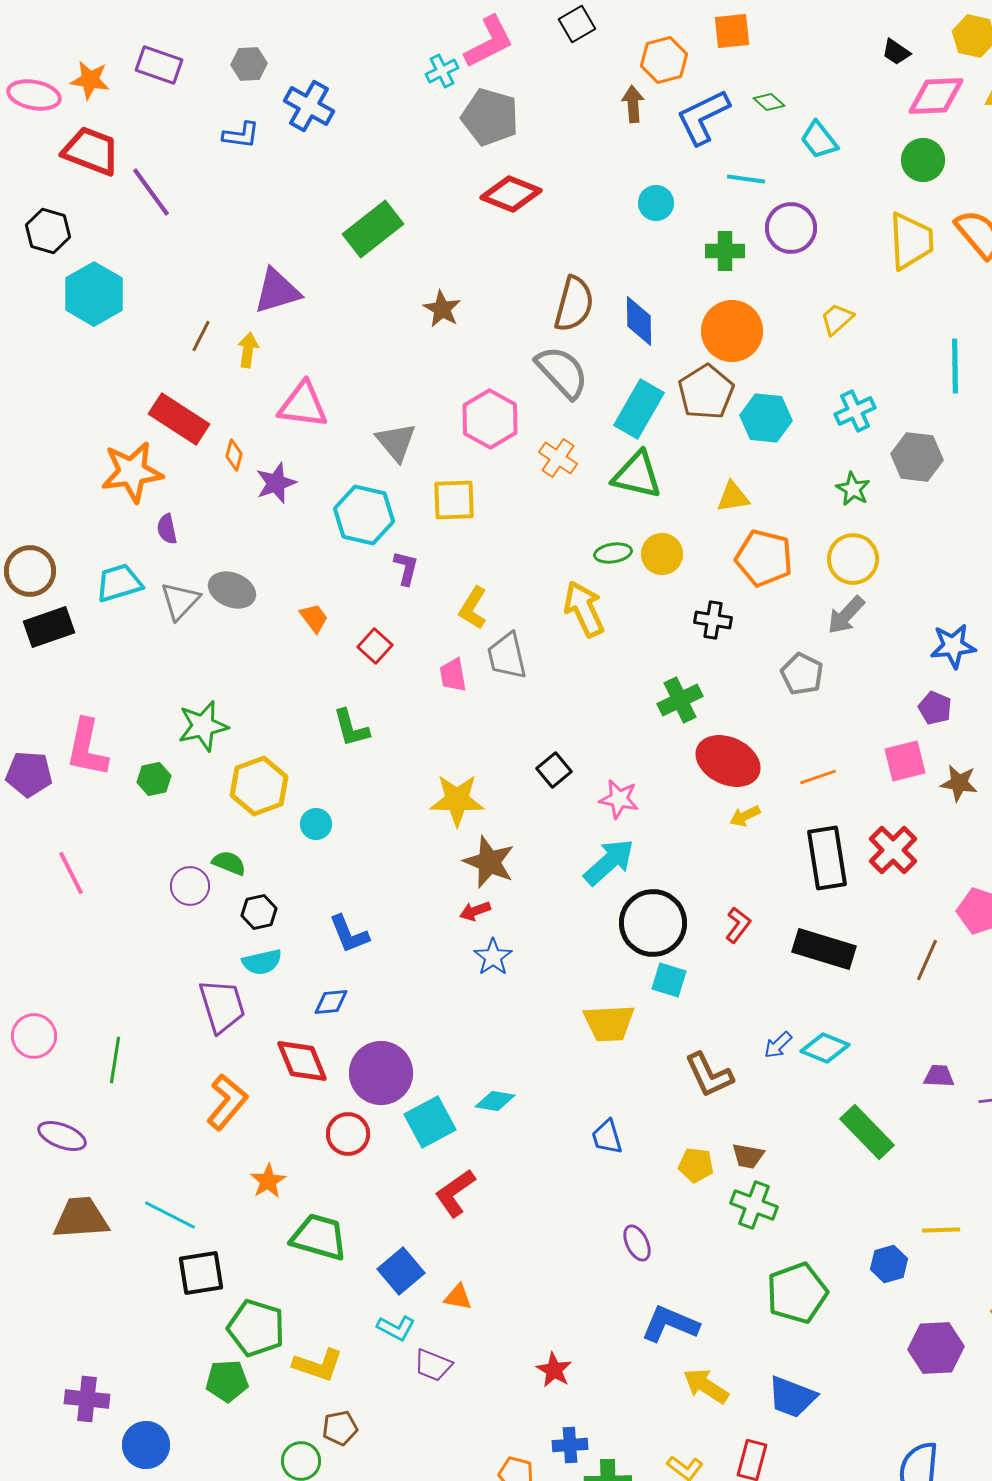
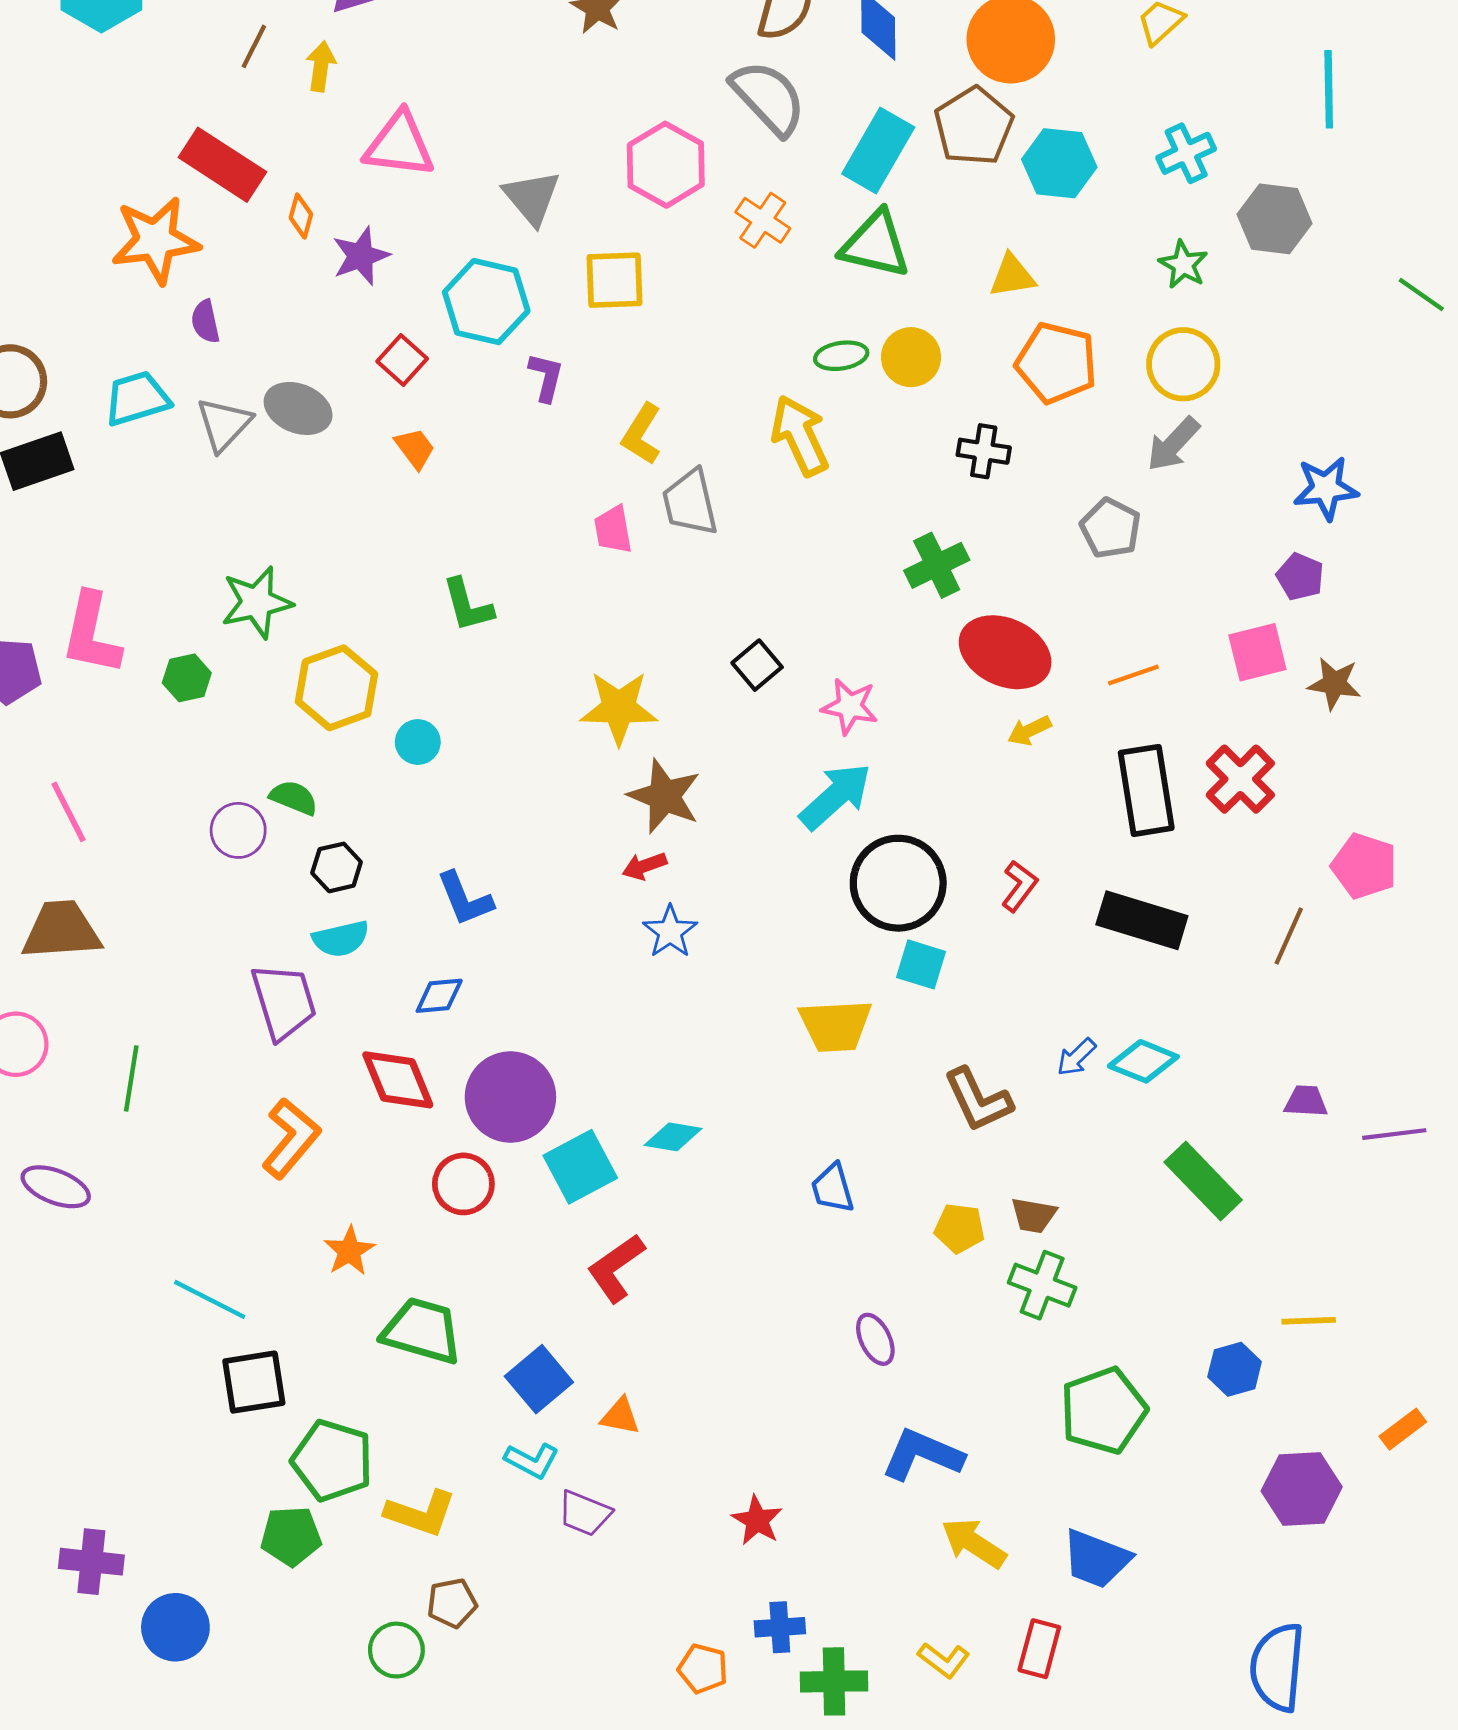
red square: (375, 646) -> (402, 360), moved
brown trapezoid: (81, 1218) -> (61, 930), moved

